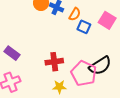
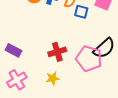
yellow star: (59, 87) -> (53, 78), moved

